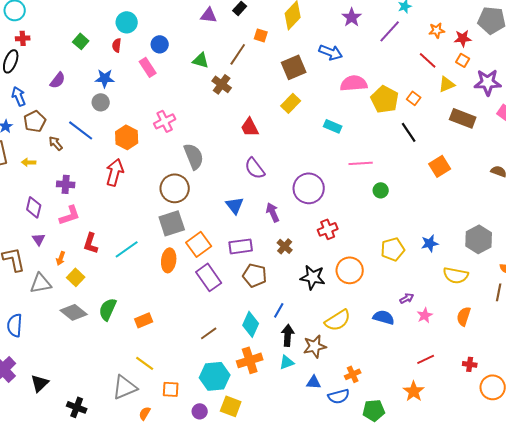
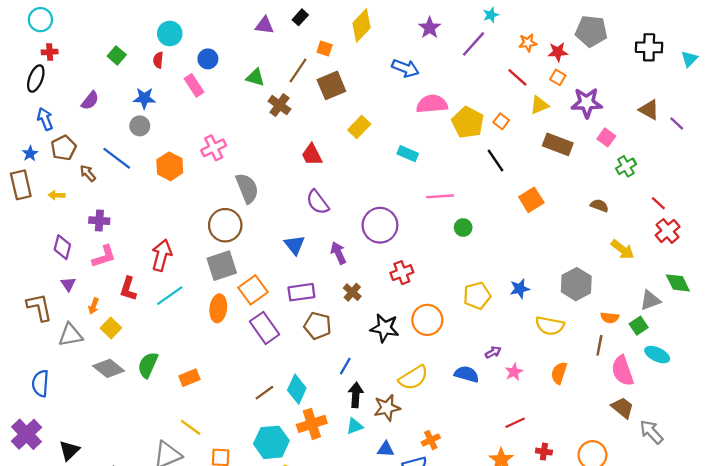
brown square: (294, 67) -> (331, 85), moved
red arrow: (115, 172) -> (162, 255), moved
cyan diamond: (251, 324) -> (297, 389), moved
red cross: (470, 364) -> (544, 452), moved

